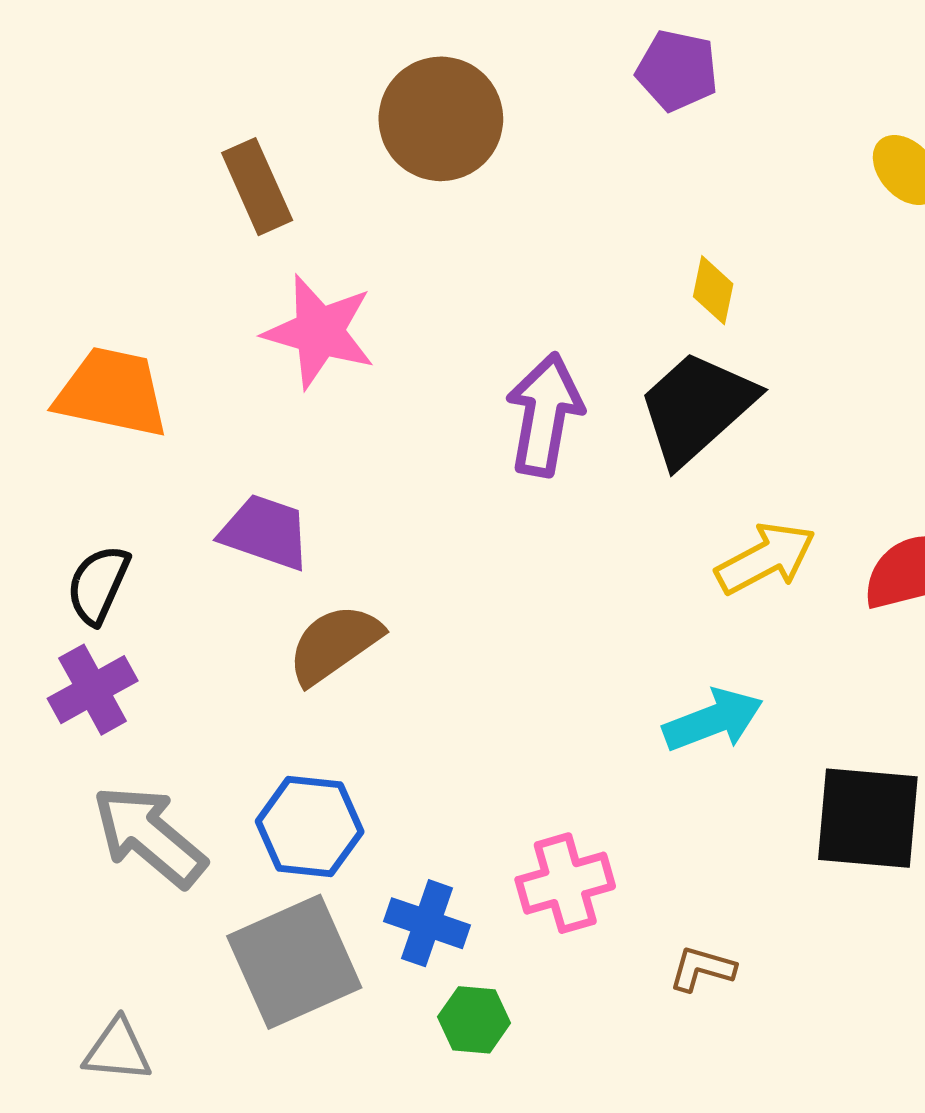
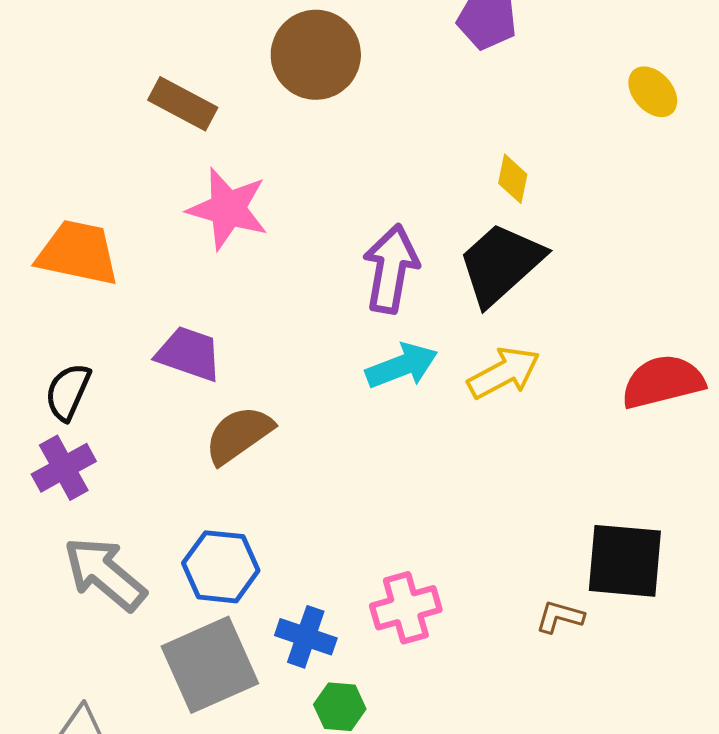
brown rectangle: (257, 187) -> (183, 104), turned -38
yellow arrow: (766, 558) -> (504, 373), moved
cyan arrow: (713, 720) -> (402, 366), moved
brown L-shape: (702, 969) -> (560, 617), moved

